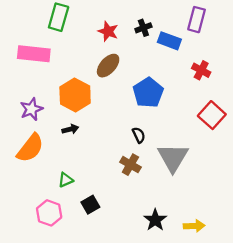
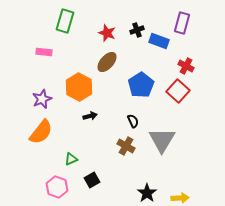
pink rectangle: (34, 54) -> (44, 52), size x0.6
red square: (212, 115) -> (178, 91), moved
black arrow: (70, 129) -> (90, 116), moved

